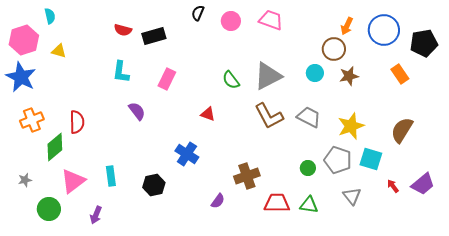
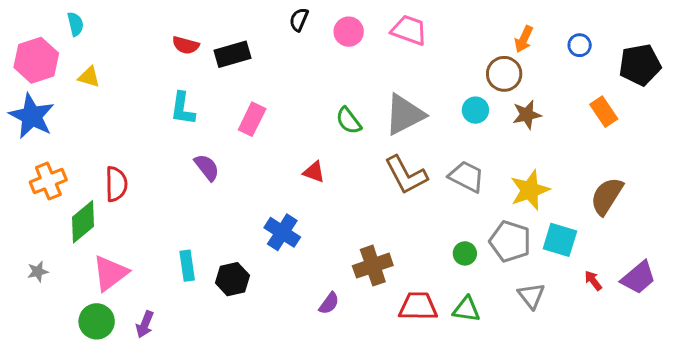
blue circle: (384, 30) -> (580, 45), size x0.5
cyan rectangle: (111, 176) -> (187, 266), moved
green circle: (49, 209) -> (97, 321), moved

